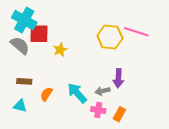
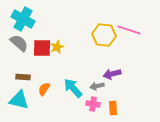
red square: (39, 34) -> (42, 48), moved
purple arrow: (118, 78) -> (112, 74), turned 72
cyan triangle: (20, 106) -> (19, 100), size x1.5
orange rectangle: (119, 114) -> (113, 108), turned -32

